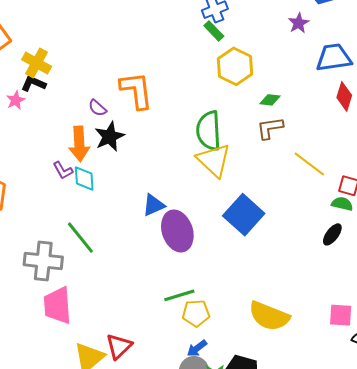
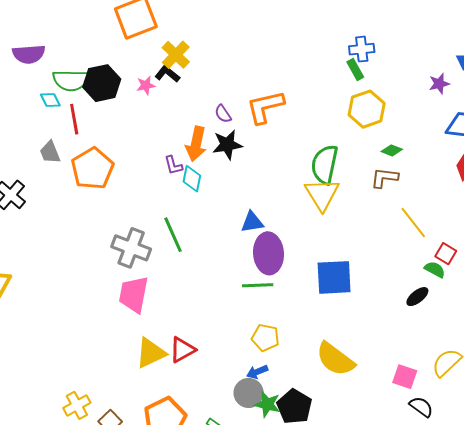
orange L-shape: (136, 90) -> (265, 107), turned -111
blue square: (244, 215) -> (334, 277), moved, turned 30
green line: (179, 295) -> (258, 285), moved

